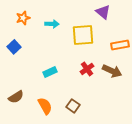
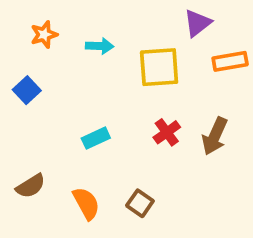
purple triangle: (103, 12) -> (197, 23), turned 42
orange rectangle: (120, 45) -> (230, 61), moved
brown arrow: (112, 71) -> (215, 136), turned 90

